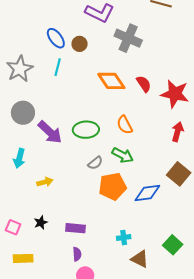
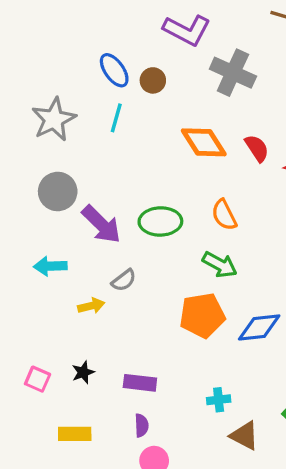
cyan arrow: (19, 158) -> (50, 266), turned 72
gray semicircle: (95, 163) -> (124, 280), moved
yellow rectangle: (23, 258) -> (75, 434), moved

